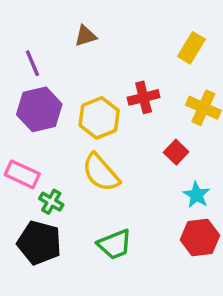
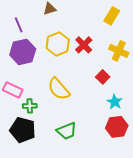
red cross: (144, 97) -> (84, 45), turned -30
yellow hexagon: (99, 118) -> (58, 44), moved
green cross: (51, 202) -> (30, 106), turned -32

